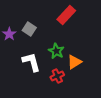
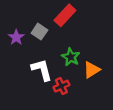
red rectangle: (66, 15) -> (65, 15), moved
red cross: (57, 76) -> (61, 86), moved

